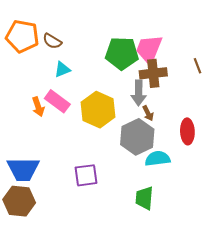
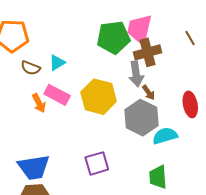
brown semicircle: (52, 41) -> (31, 68), moved

